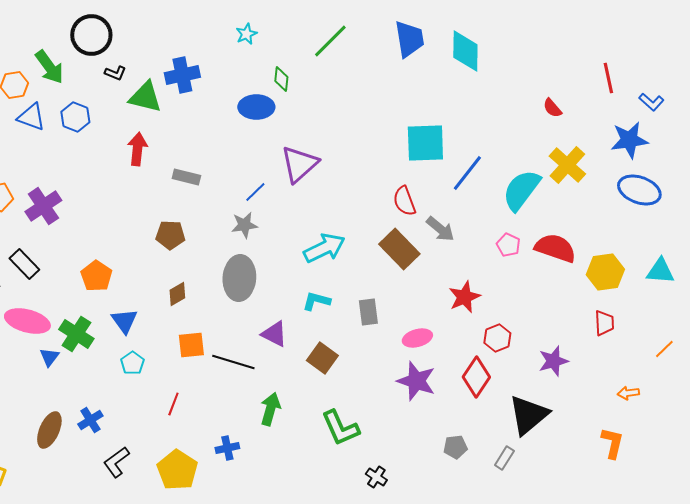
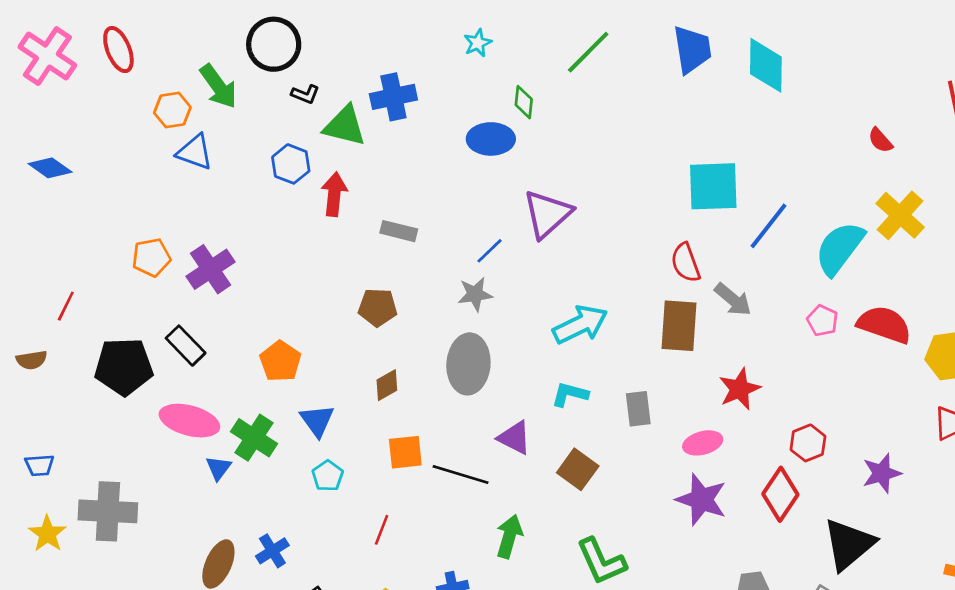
blue hexagon: (75, 117) -> (291, 164), moved
brown rectangle: (399, 249) -> (679, 326), turned 48
red star: (464, 297) -> (740, 389), moved

